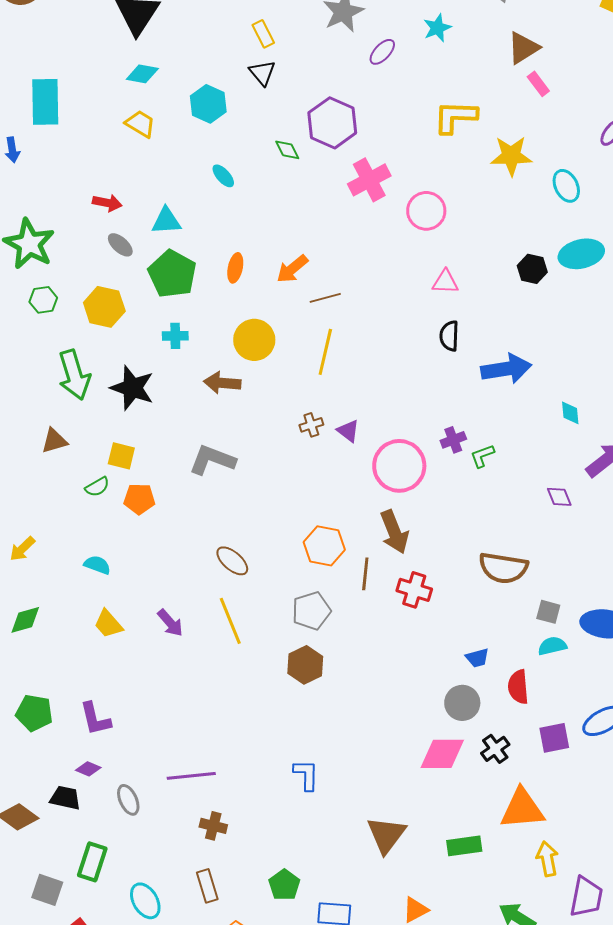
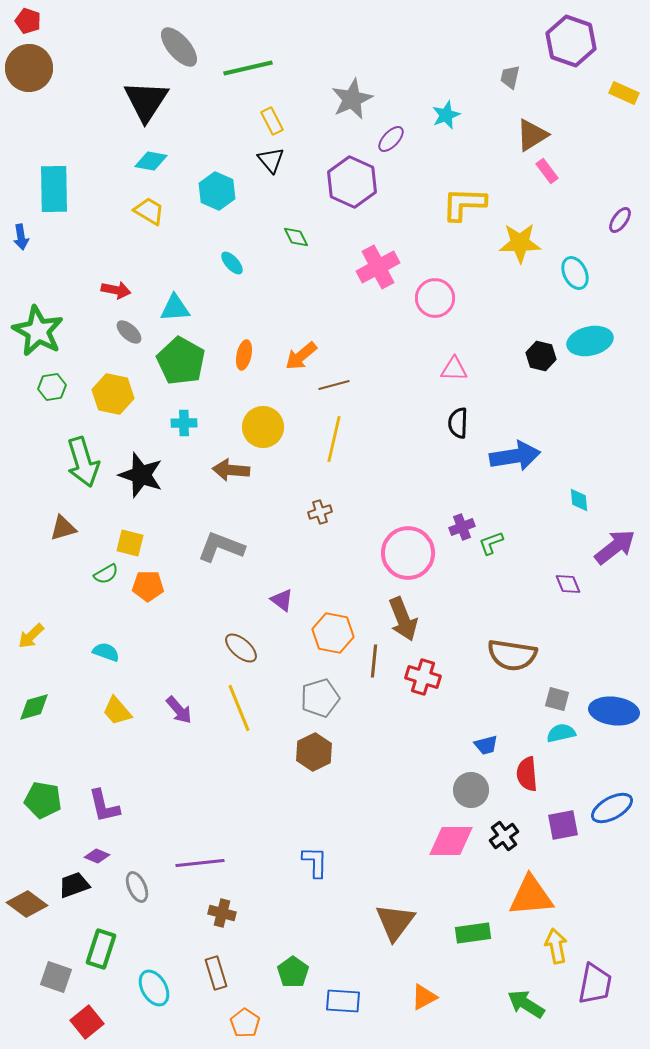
purple hexagon: (332, 123) -> (352, 182), moved
purple triangle: (348, 431) -> (282, 600), moved
black trapezoid: (65, 798) -> (74, 885), turned -32

